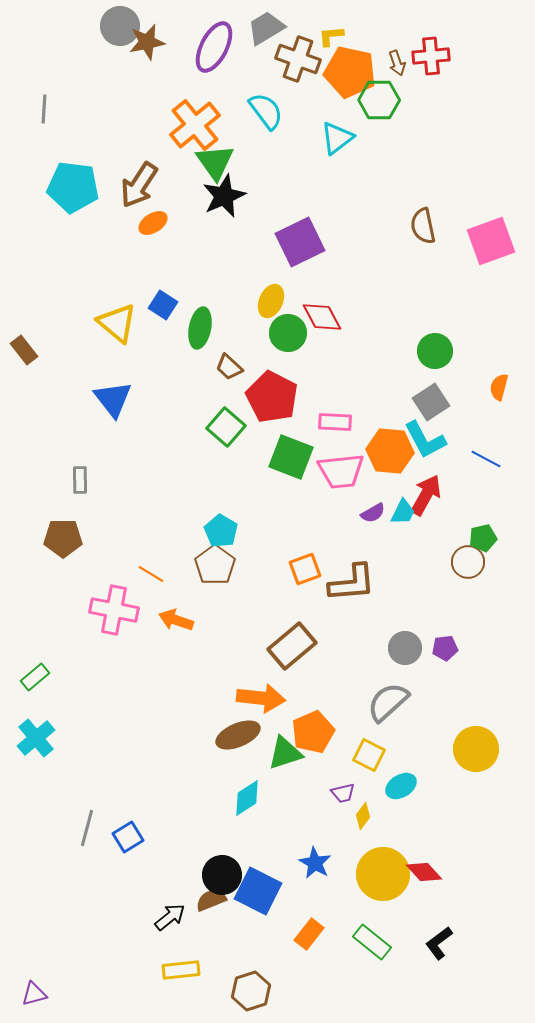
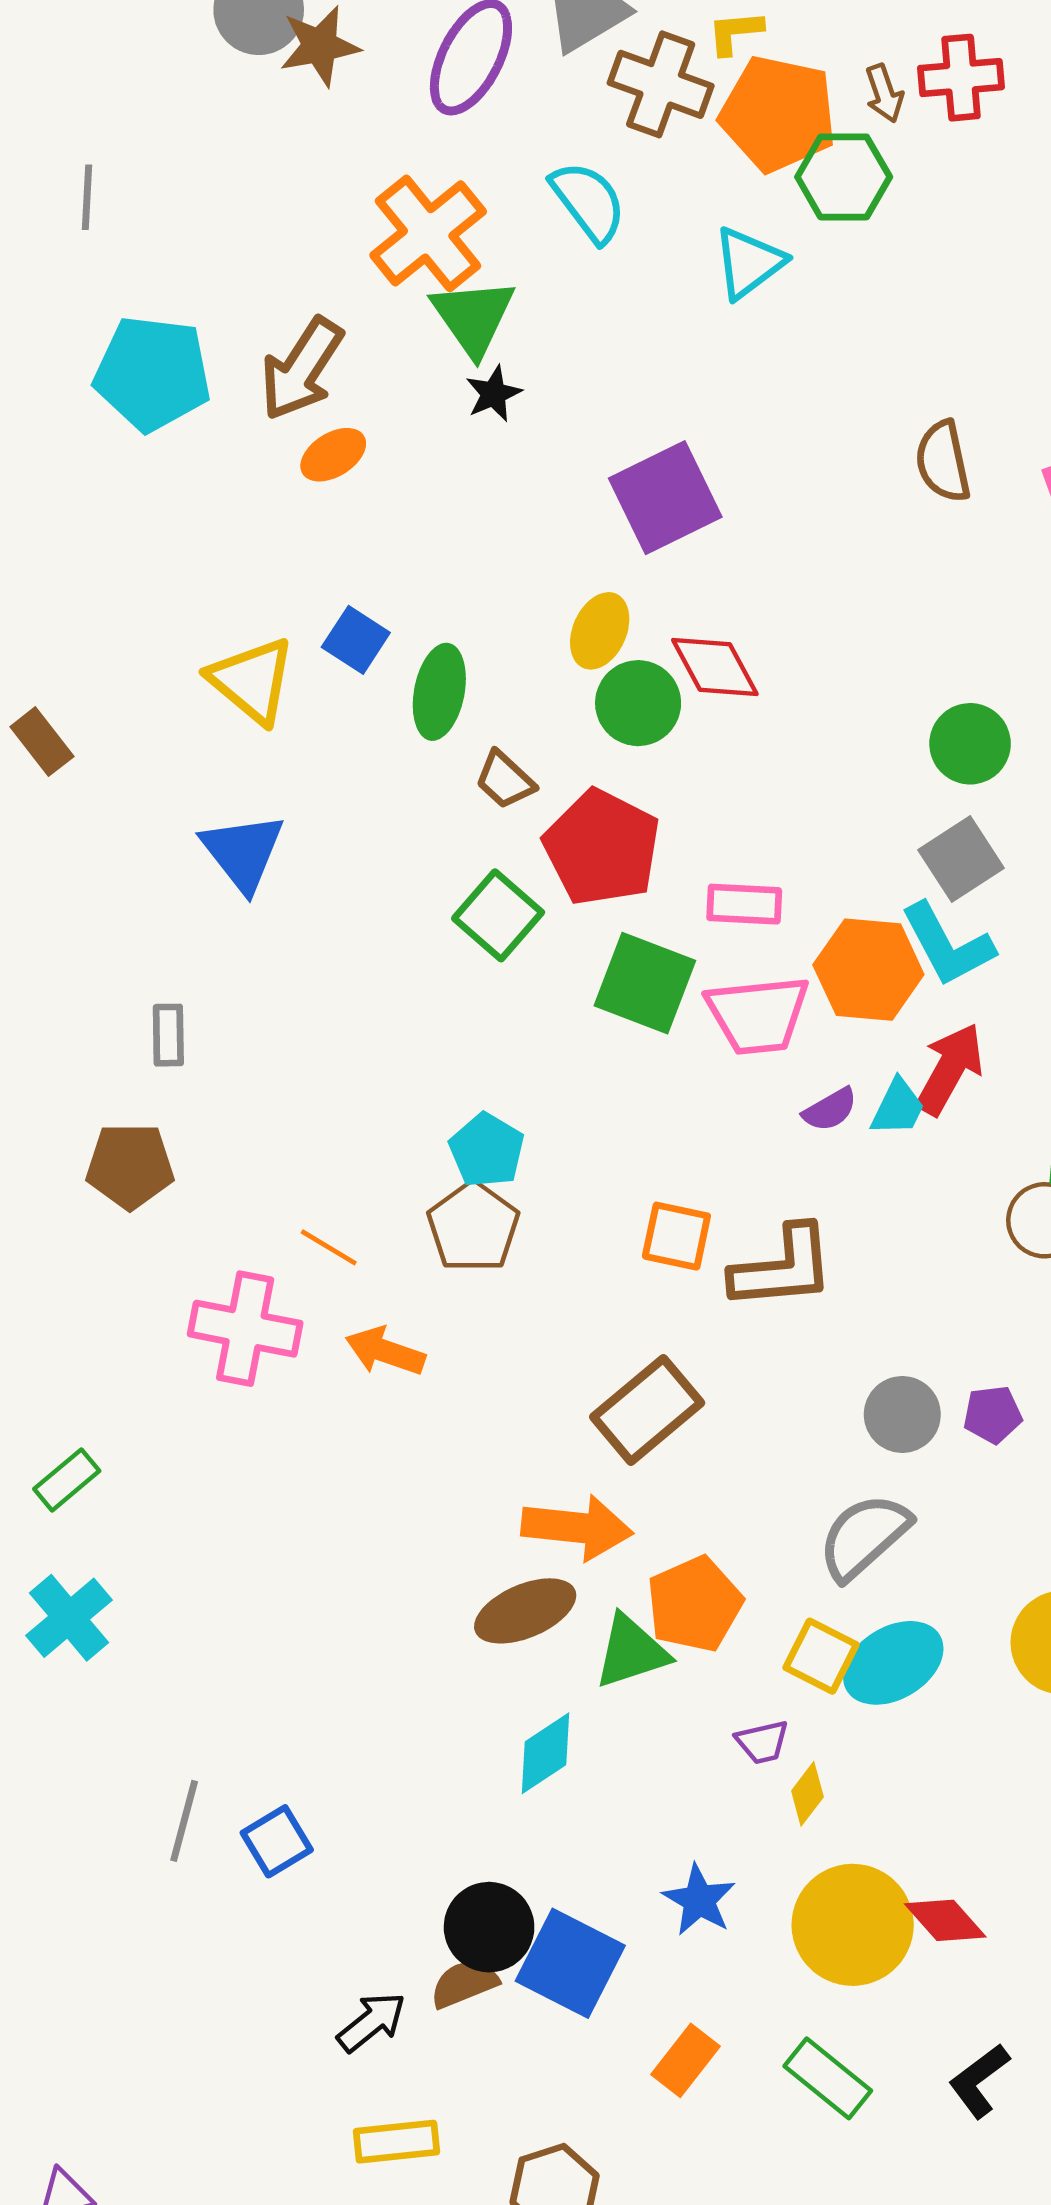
black star: (224, 196) -> (494, 394), size x0.6
orange square: (305, 569) -> (676, 1236), turned 32
cyan ellipse: (401, 786) -> (893, 1663), moved, size x1.4

